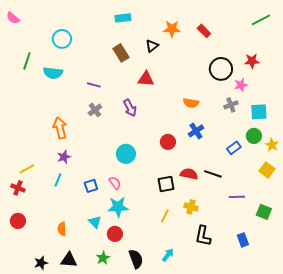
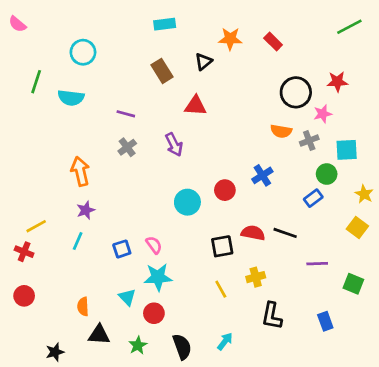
orange semicircle: (191, 103) -> (281, 131), moved
green circle: (254, 136) -> (327, 174), moved
cyan circle: (126, 154) -> (187, 202), moved
yellow cross: (191, 207) -> (256, 277), turned -32
yellow line: (165, 216) -> (221, 289), turned -56
black triangle: (69, 260) -> (99, 335), moved

